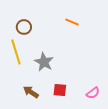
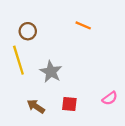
pink semicircle: (93, 93) -> (110, 98), moved

